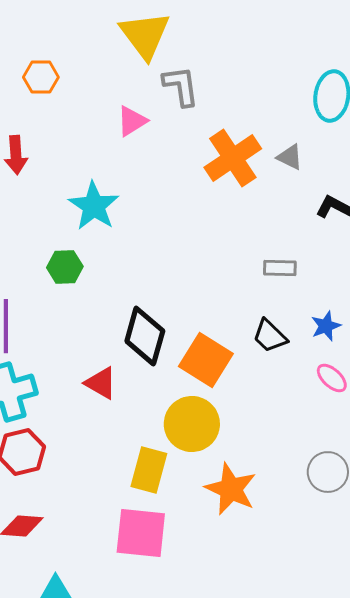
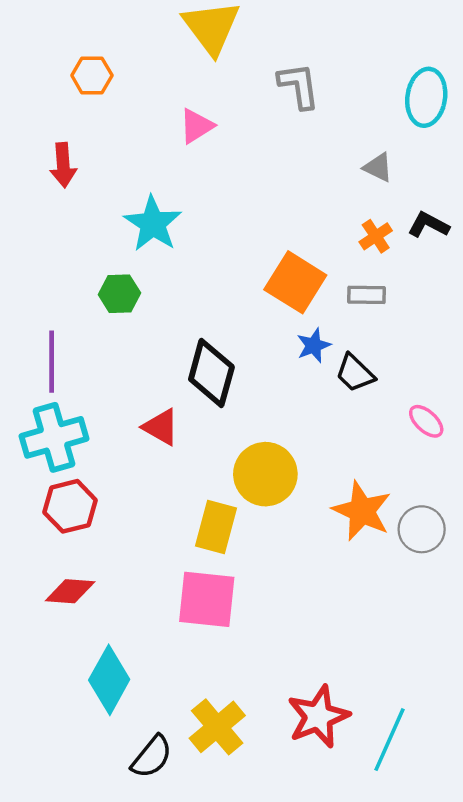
gray L-shape: (181, 86) -> (299, 86), moved
orange cross: (233, 158) -> (376, 236), moved, size x0.5
blue star: (326, 326) -> (314, 345), moved
orange square: (206, 360) -> (295, 282), moved
orange star: (231, 489) -> (362, 511), moved

